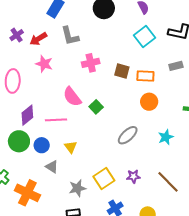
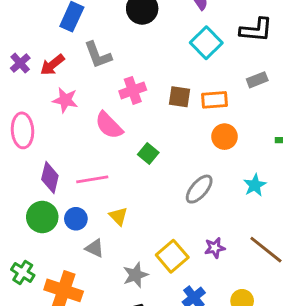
pink semicircle: (72, 97) -> (109, 125), moved
purple diamond: (27, 115) -> (50, 178), turned -30

